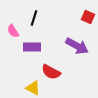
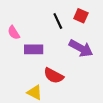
red square: (88, 17) -> (81, 16), moved
black line: (34, 18) -> (58, 21), moved, turned -42

